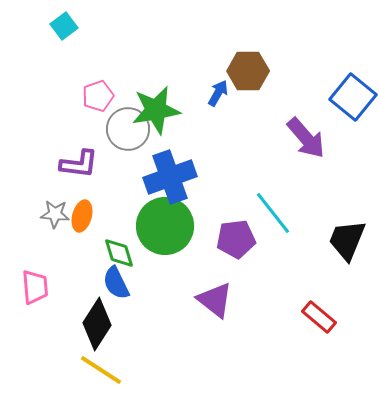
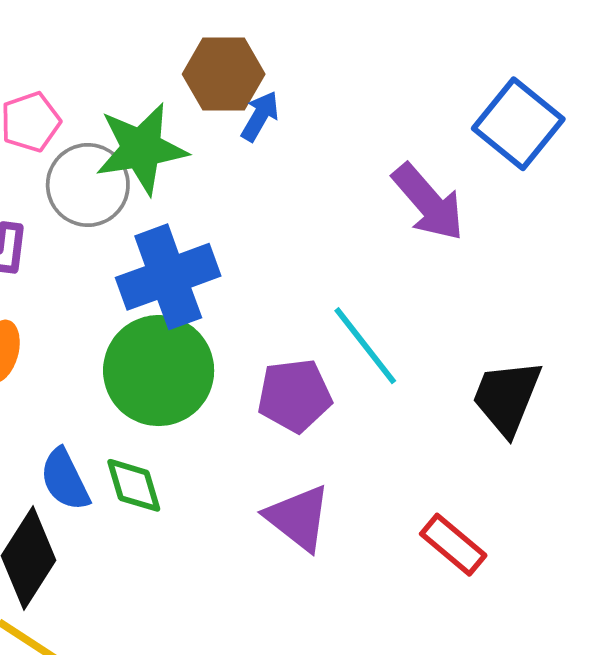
brown hexagon: (248, 71) -> (224, 74), moved
green diamond: (119, 253) -> (134, 485), moved
purple triangle: (215, 300) -> (298, 518), moved

